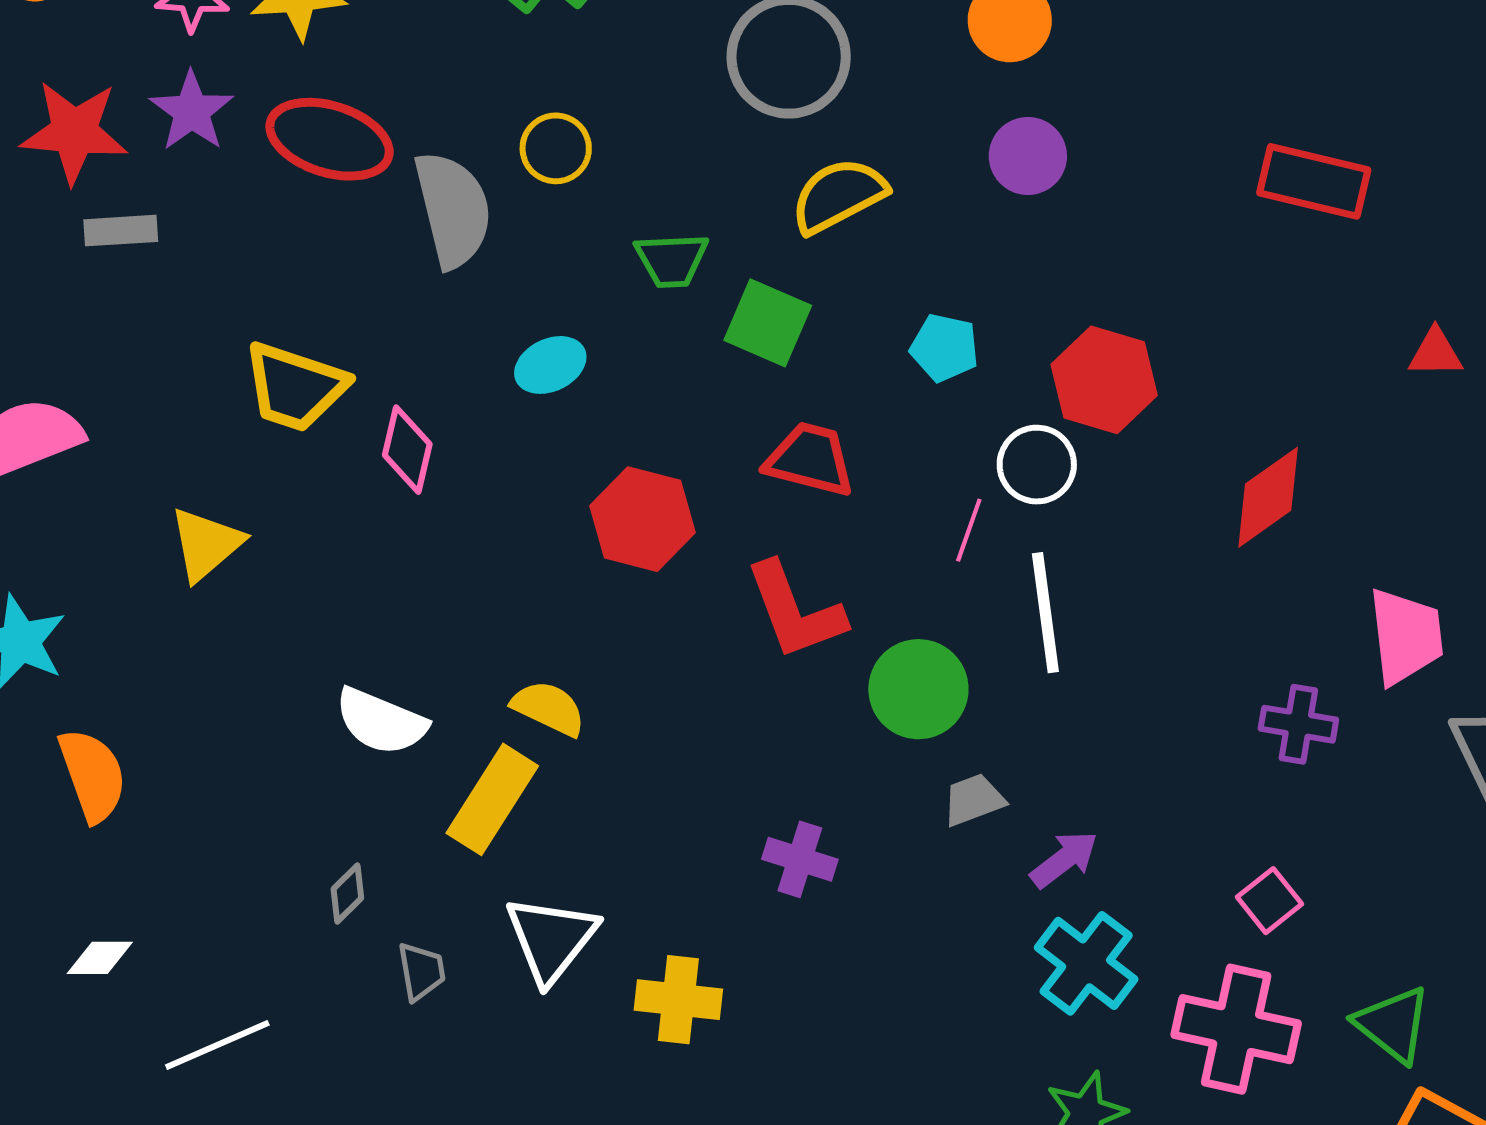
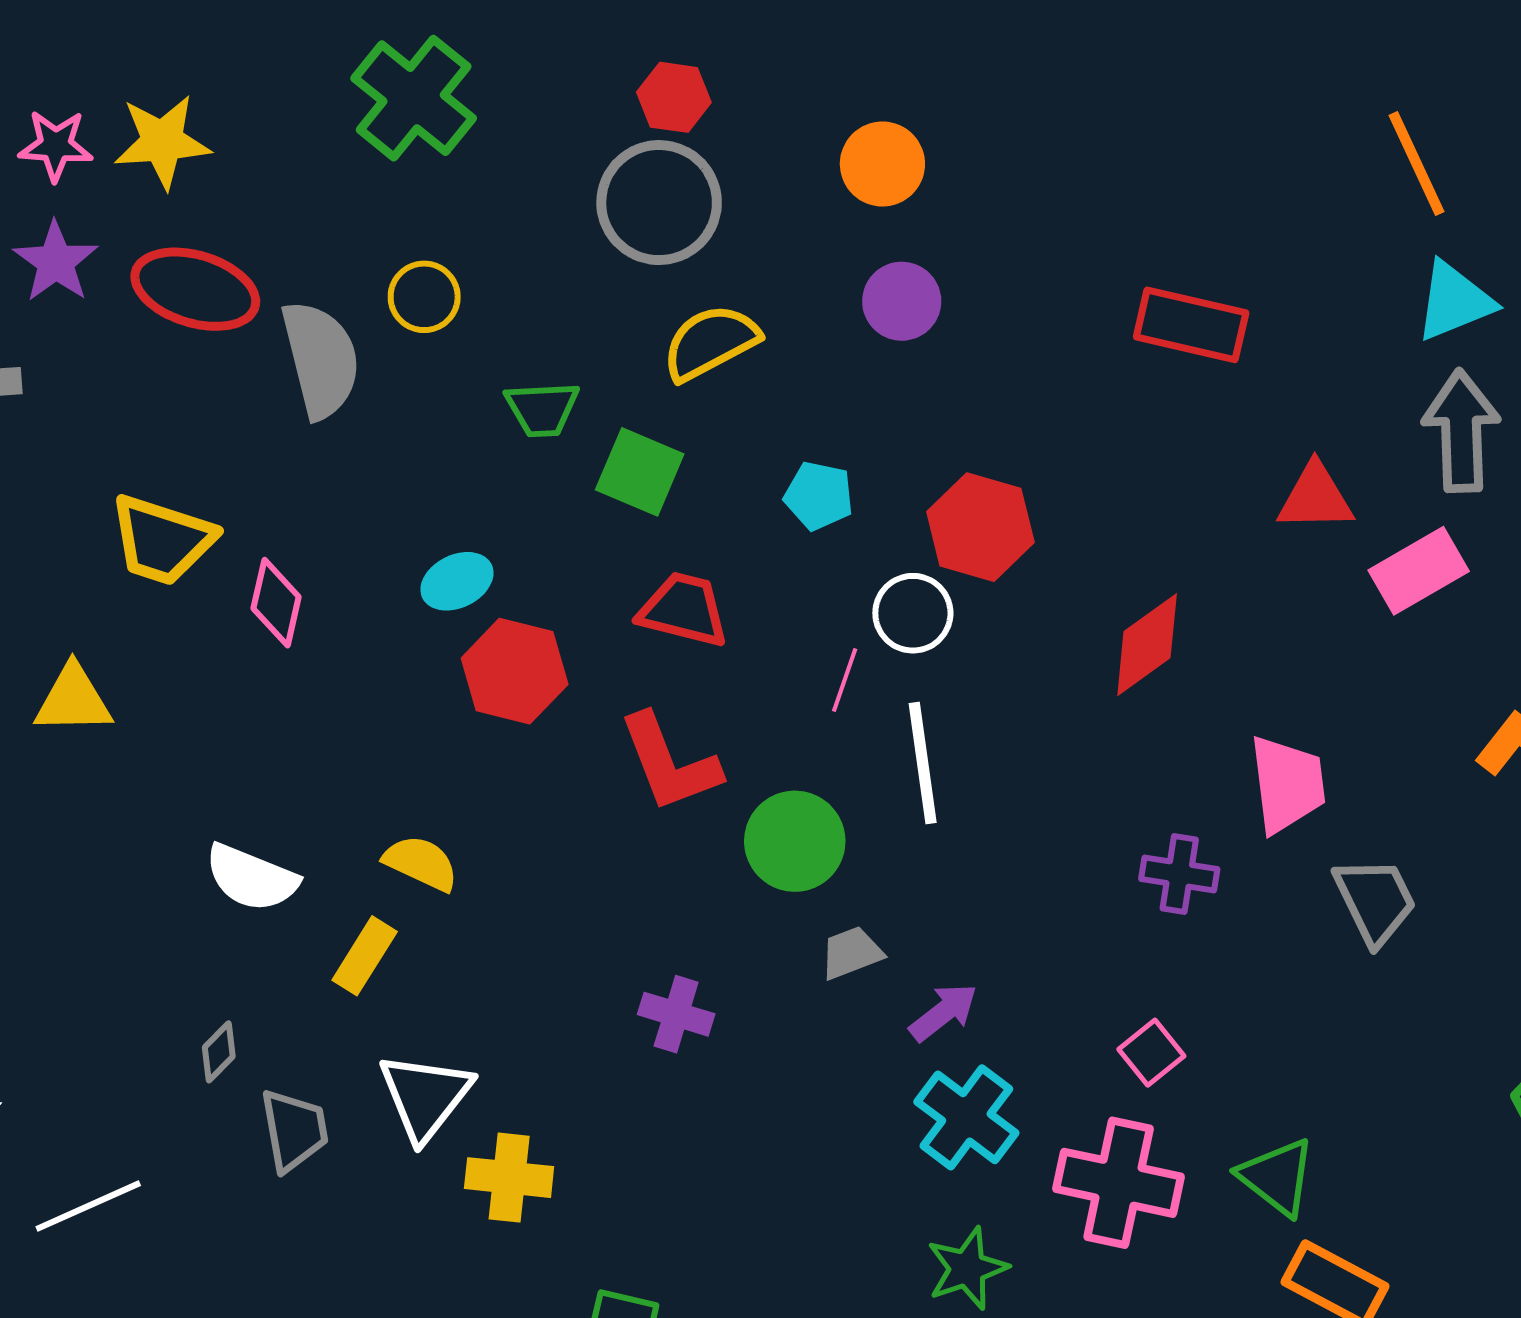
red triangle: (1435, 353) -> (1315, 497), size x1.4
cyan ellipse: (550, 365) -> (457, 581), moved
yellow triangle: (206, 544) -> (73, 700), turned 40
yellow rectangle: (492, 799) -> (365, 956), size x0.7
gray trapezoid: (421, 971) -> (294, 1130), size x1.4
yellow cross: (678, 1000) -> (509, 1178), moved

